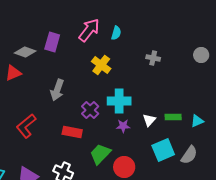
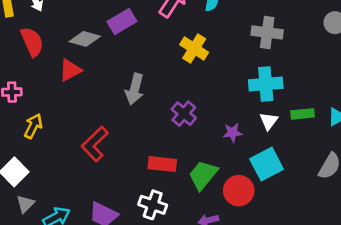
purple rectangle: (52, 42) -> (122, 22), turned 48
gray cross: (153, 58) -> (267, 32), size x1.5
cyan cross: (119, 101) -> (266, 84), moved
red rectangle: (72, 132) -> (162, 164), moved
cyan square: (163, 150) -> (267, 164), moved

